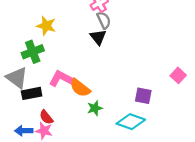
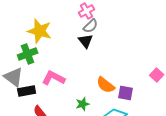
gray semicircle: (104, 20) -> (91, 26), turned 70
yellow star: (46, 26) -> (40, 31), size x1.4
orange semicircle: (80, 88) -> (106, 85), moved

